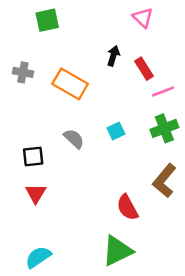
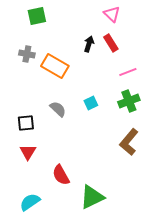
red rectangle: (144, 69) -> (111, 43), moved
gray cross: (23, 72) -> (27, 54), moved
red semicircle: (127, 207) -> (61, 175), moved

